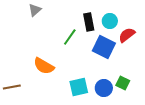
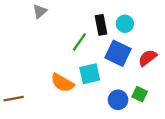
red semicircle: (127, 35) -> (148, 58), moved
orange semicircle: (44, 66) -> (62, 83), moved
cyan square: (79, 87) -> (90, 74), moved

